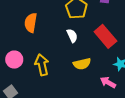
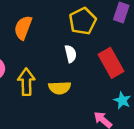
yellow semicircle: (82, 64) -> (60, 88), moved

